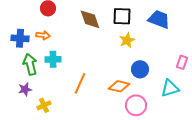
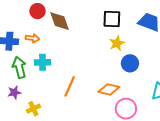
brown diamond: (90, 19) -> (60, 21), moved
blue circle: (140, 69) -> (130, 63), moved

